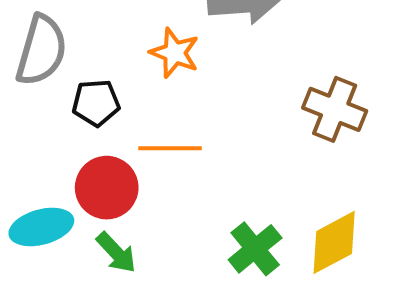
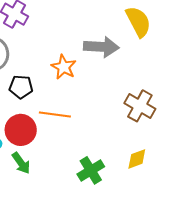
yellow diamond: (334, 242) -> (137, 159), moved, size x0.7

